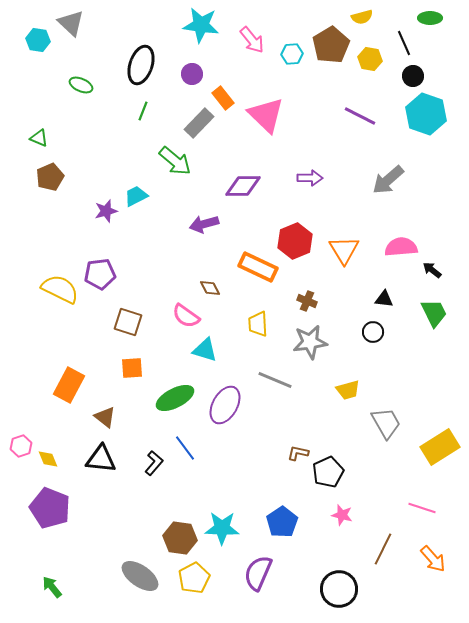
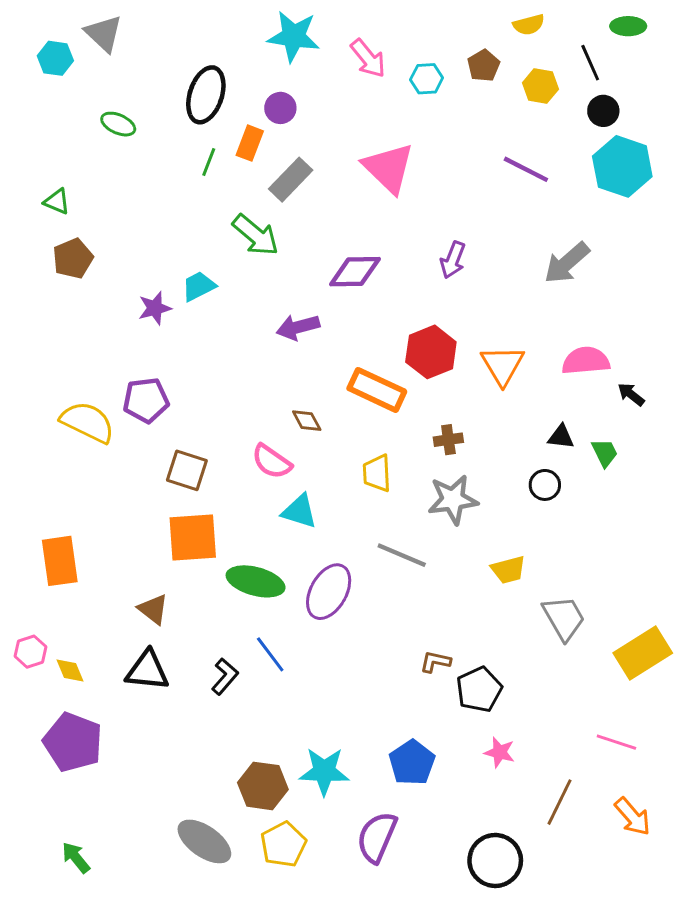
brown pentagon: (331, 45) -> (484, 66), size x0.6
orange rectangle: (223, 98) -> (250, 143), moved, turned 60
purple arrow: (310, 178) -> (453, 260), turned 110
brown cross: (307, 301) -> (448, 440), turned -30
green trapezoid: (434, 313) -> (605, 453), moved, size x0.7
orange square: (132, 368) -> (193, 538), size x1.6
orange rectangle: (69, 385) -> (60, 561), moved, turned -36
green ellipse: (175, 398) -> (256, 581), turned 42

